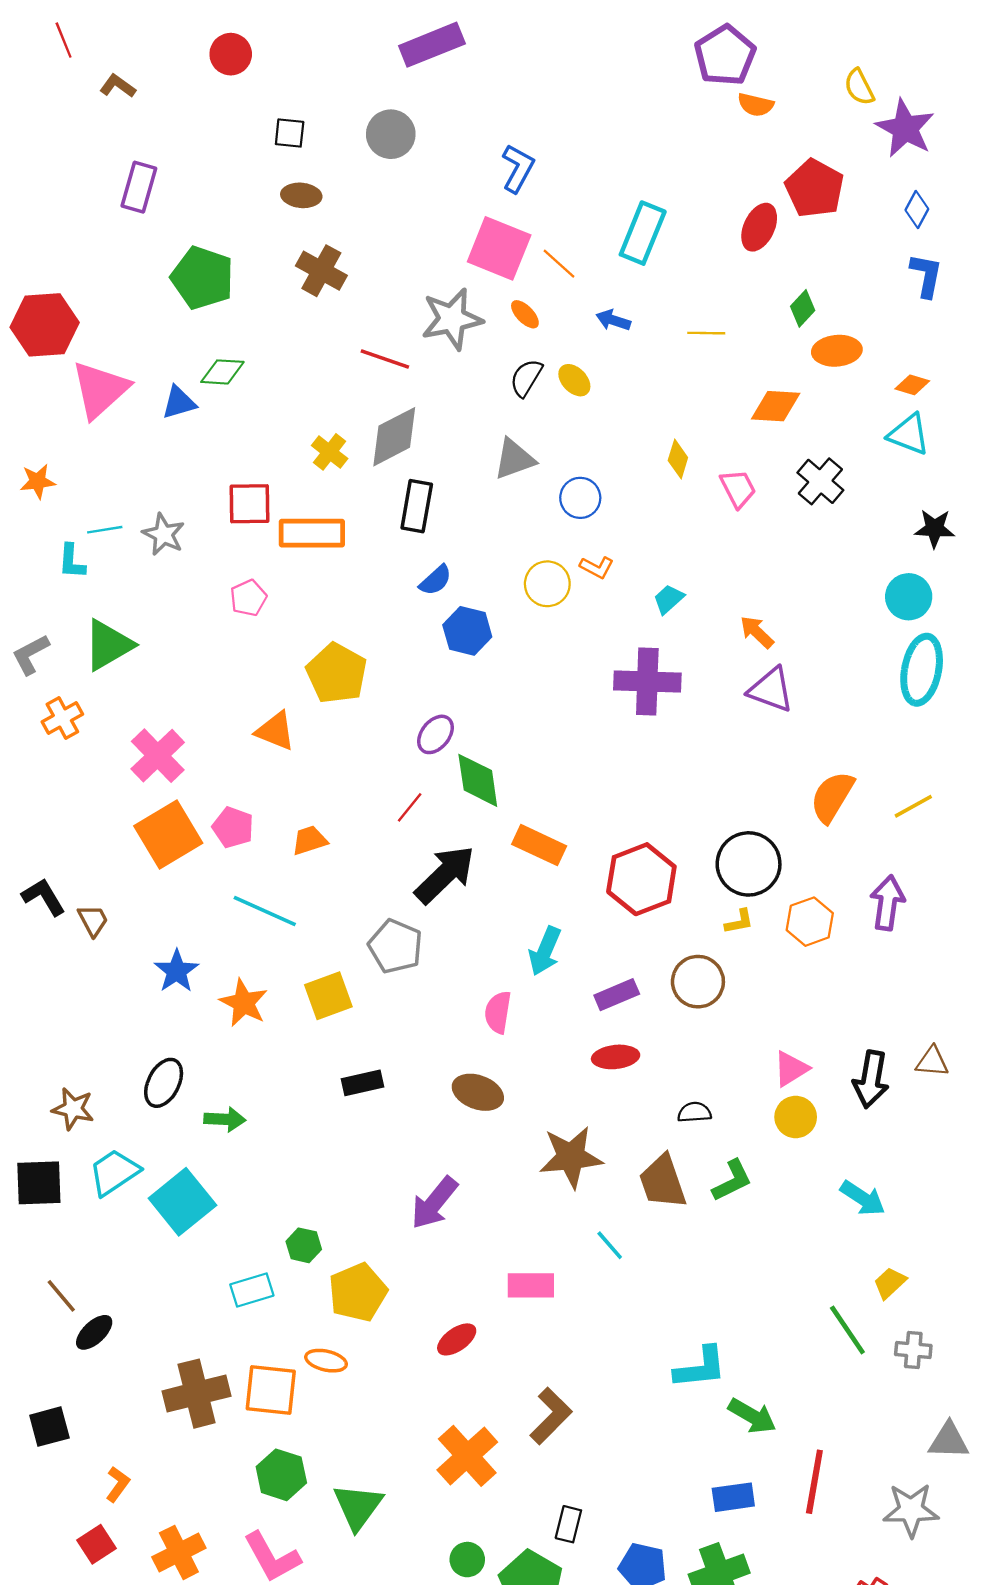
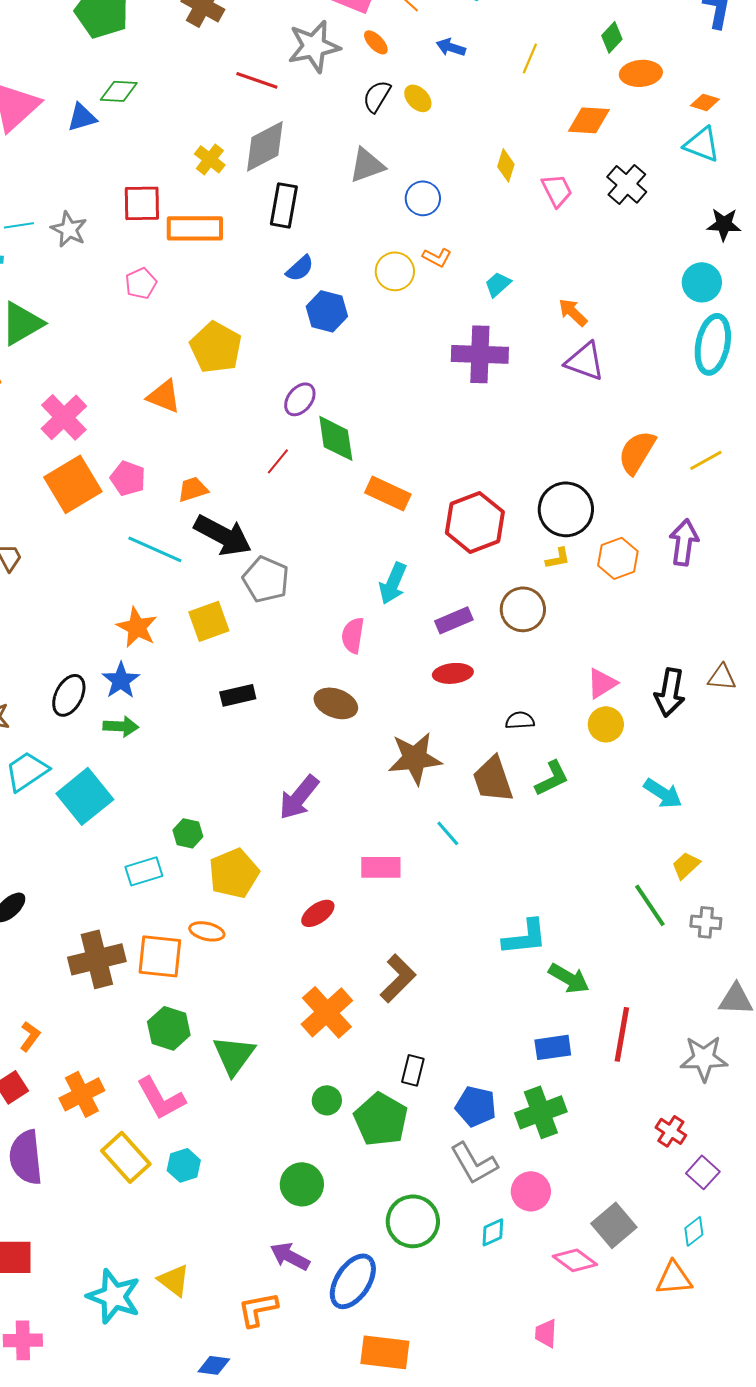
yellow line: (706, 333) -> (530, 58), turned -68
black arrow: (445, 875) -> (223, 535), moved, turned 72
blue star: (177, 971) -> (121, 680), moved

